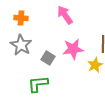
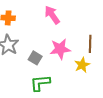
green L-shape: (38, 84) -> (40, 83), moved

